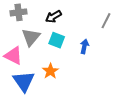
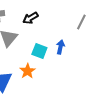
cyan square: (57, 40) -> (39, 51), moved

